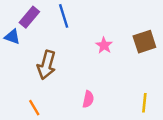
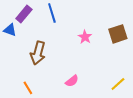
pink semicircle: (88, 99) -> (72, 81), turned 40
yellow line: (144, 103) -> (118, 84), turned 42

